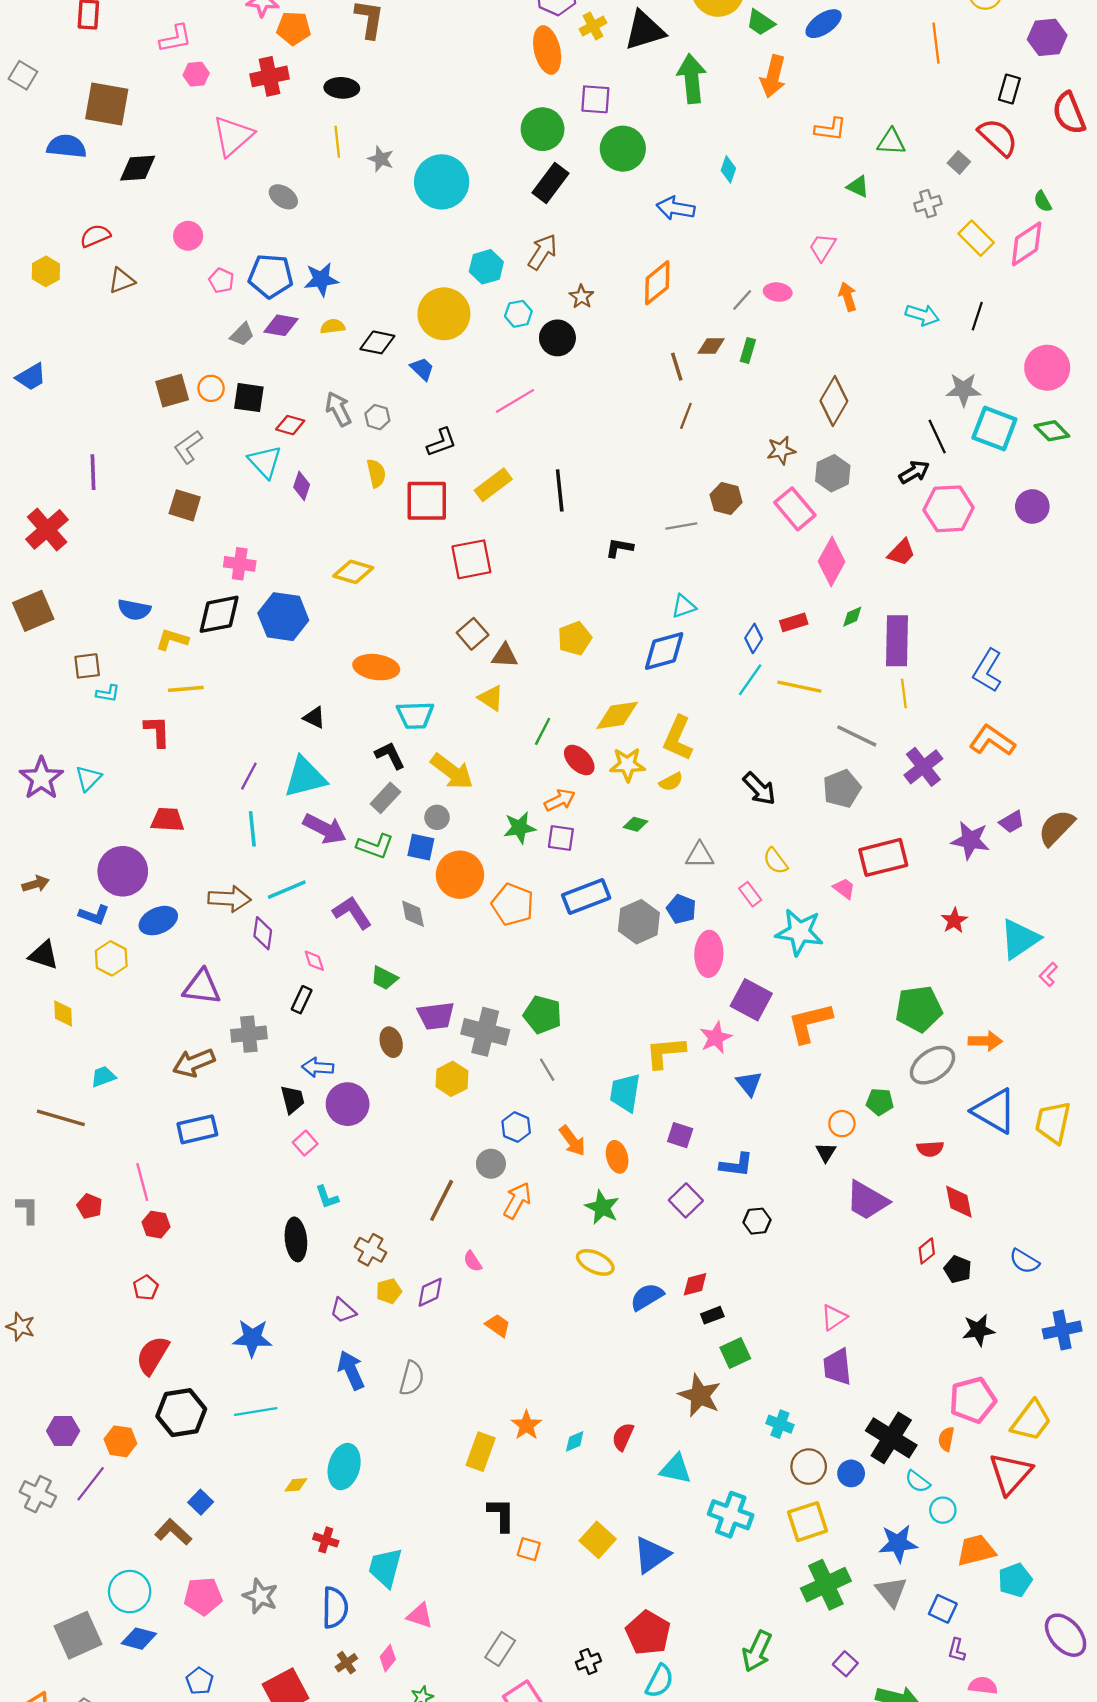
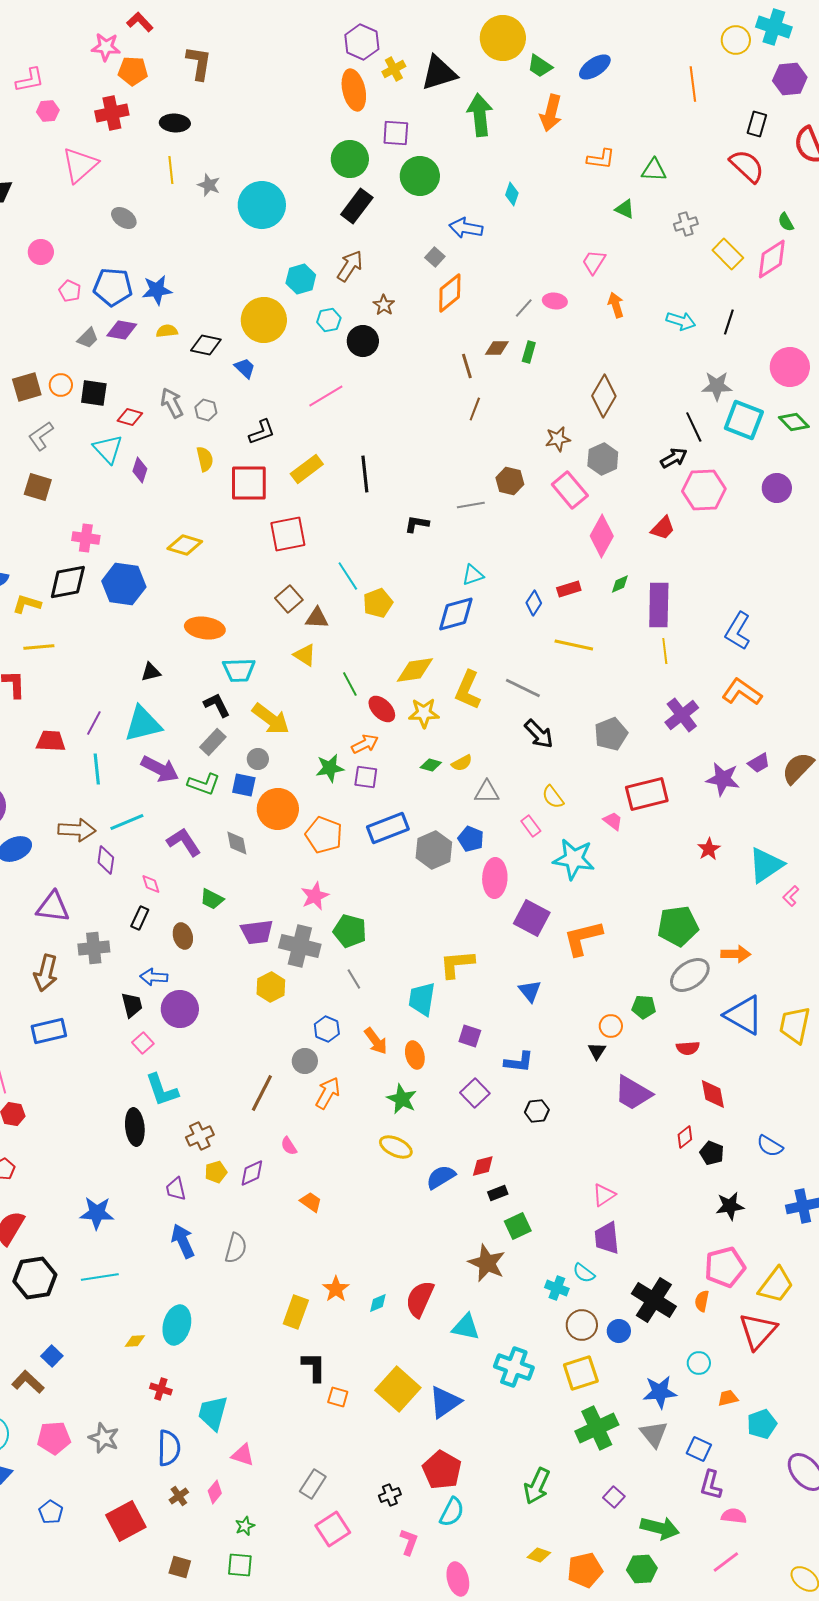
gray square: (959, 162) -> (435, 257), moved
cyan line: (750, 680) -> (348, 576), moved, turned -68
black triangle: (314, 718) -> (151, 672), turned -40
green line: (543, 731) -> (350, 684), turned -55
gray line: (857, 736) -> (523, 688), moved
yellow semicircle: (671, 782) -> (462, 763), moved
red trapezoid: (167, 820) -> (51, 741), moved
pink star: (716, 1038) -> (315, 896), moved
brown ellipse: (391, 1042) -> (183, 936), moved
brown arrow: (194, 1063) -> (46, 973), turned -54
cyan L-shape: (327, 1197) -> (162, 1090), size x1.6
brown cross: (370, 1250) -> (200, 1136), turned 36
purple trapezoid: (343, 1311) -> (176, 1189), turned 35
red semicircle: (623, 1437) -> (420, 1299), size x1.5
cyan semicircle: (918, 1481) -> (584, 1273), moved
yellow square: (598, 1540) -> (398, 1389), size x1.4
orange trapezoid: (976, 1550) -> (728, 1398), size x0.6
purple L-shape: (957, 1650) -> (711, 1485), size x1.4

